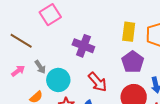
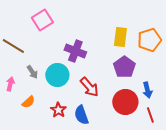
pink arrow: (18, 71) -> (10, 84), moved, turned -40
cyan circle: (58, 80) -> (57, 75), moved

